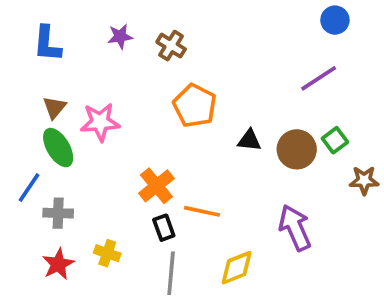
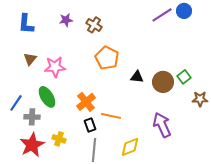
purple line: (319, 78) -> (162, 15), moved
green ellipse: (58, 148) -> (47, 97), moved
red star: (58, 264) -> (32, 145), size x1.4

